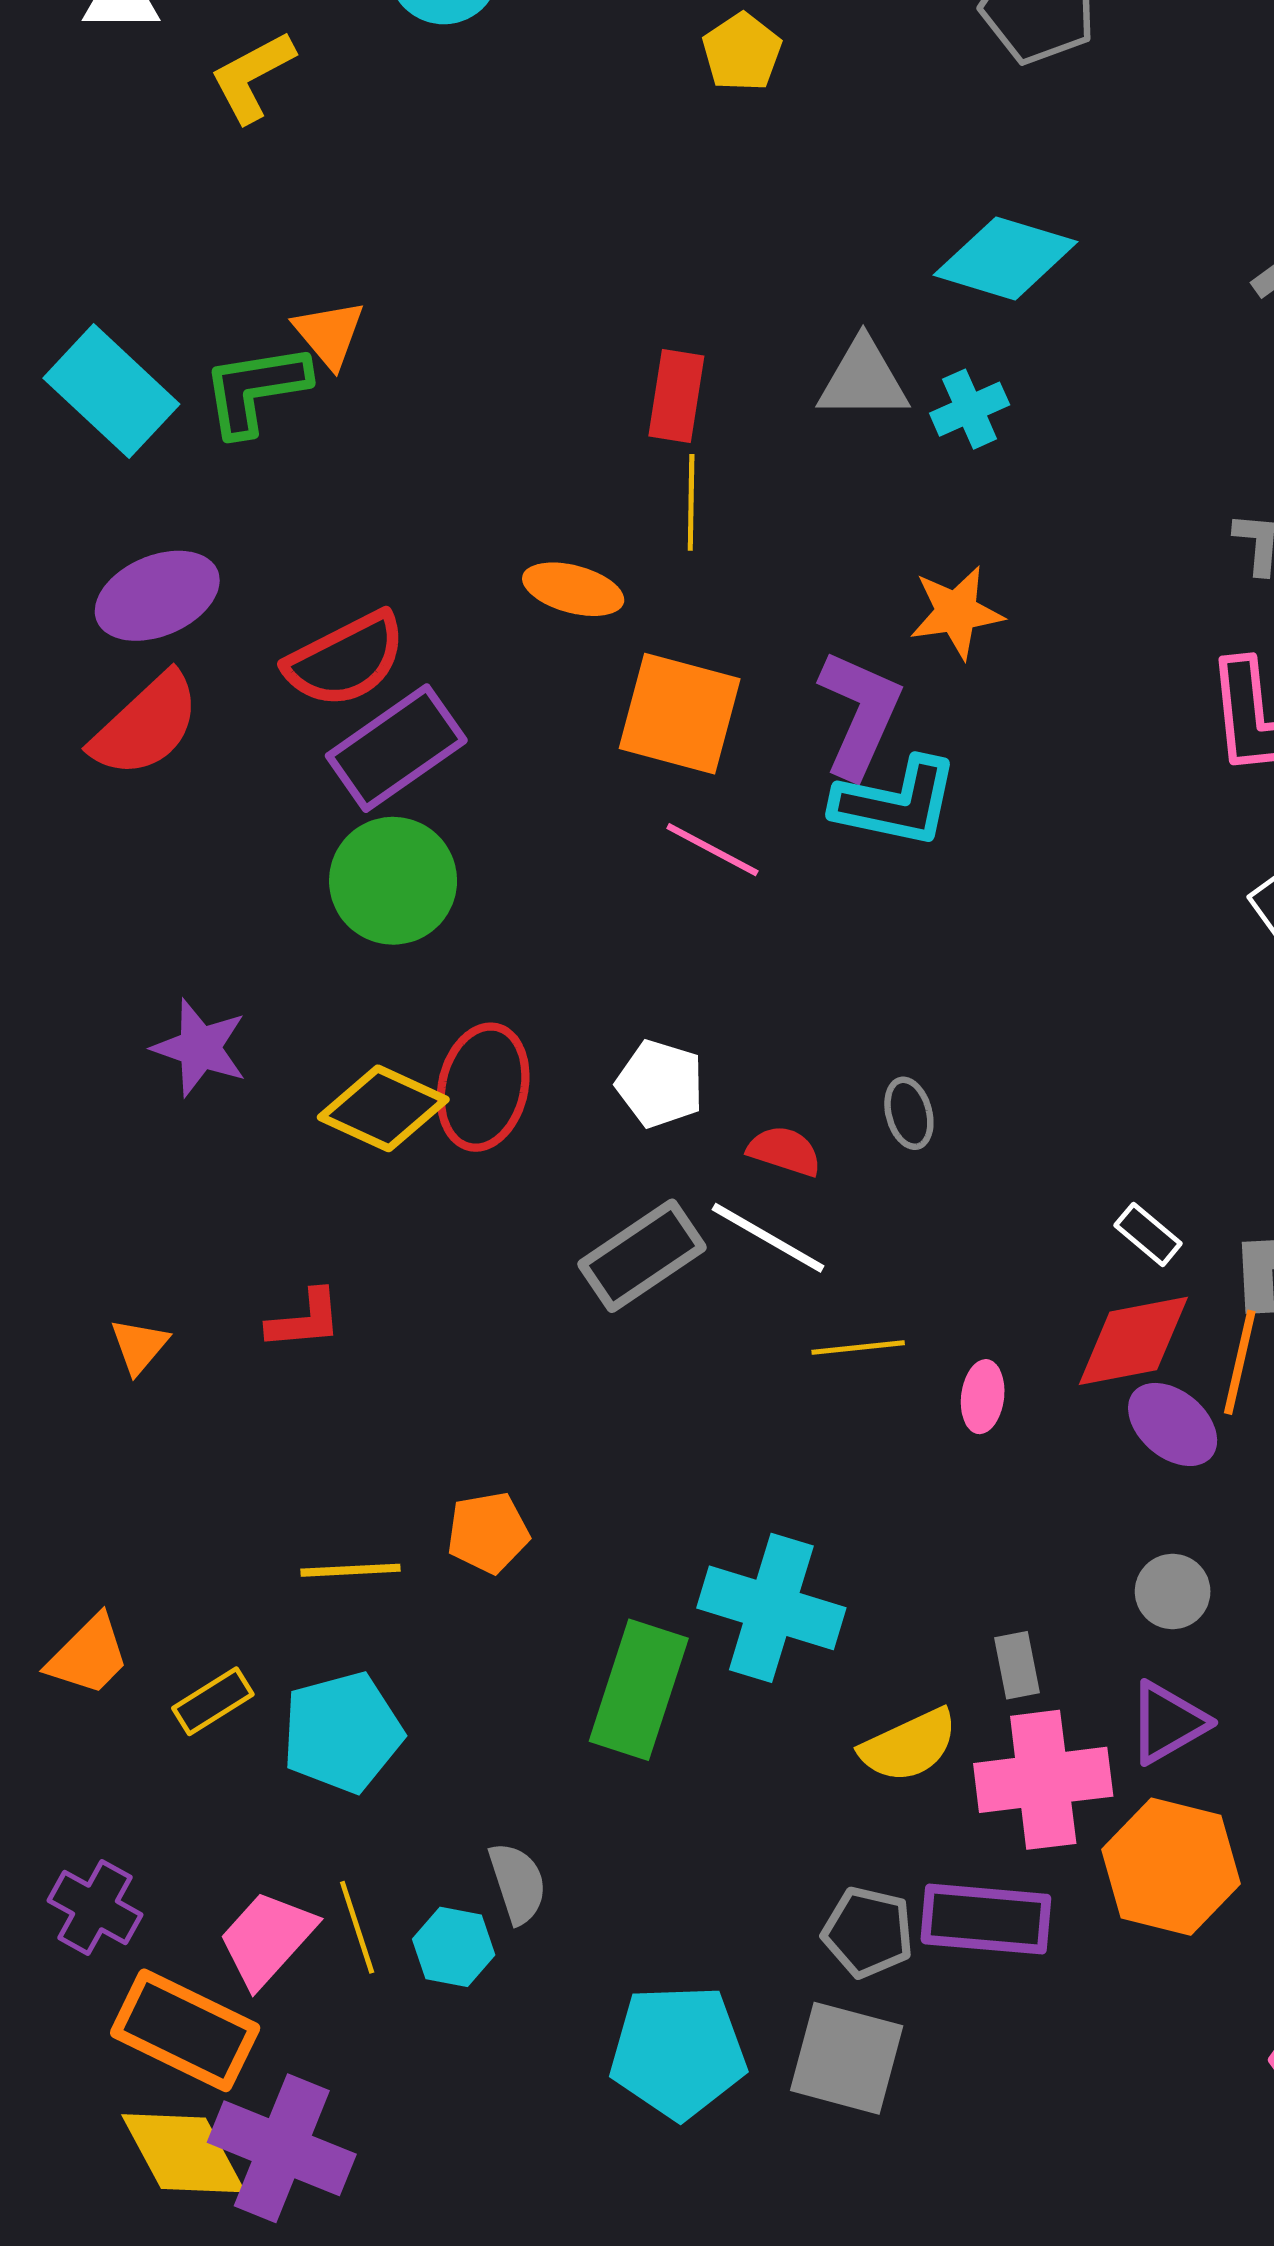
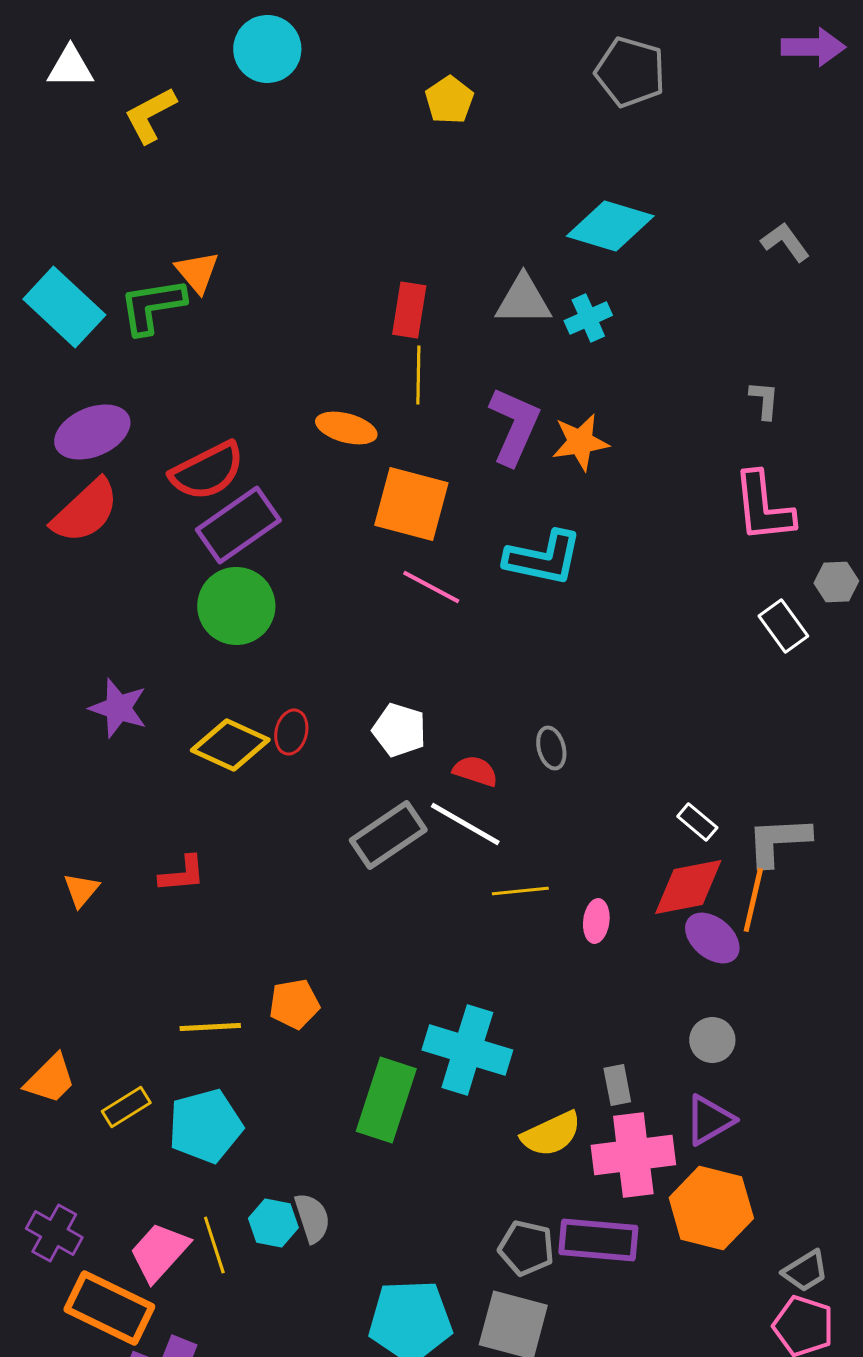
purple L-shape: (860, 714) -> (514, 426), moved
red ellipse: (483, 1087) -> (291, 732), size x0.6
cyan hexagon: (454, 1947) -> (273, 1223), moved

